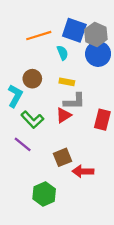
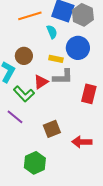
blue circle: (98, 54) -> (78, 48), moved
red triangle: (64, 115) -> (41, 82), moved
red arrow: (83, 171) -> (82, 142), moved

